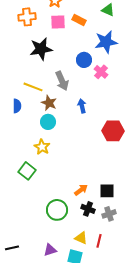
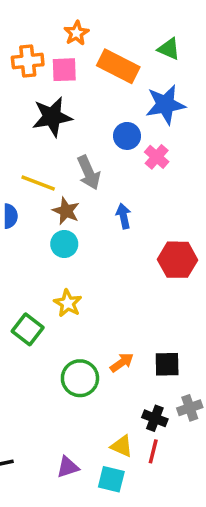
orange rectangle: (79, 20) -> (118, 66), size x1.6
pink square: (58, 22) -> (64, 70), moved
yellow star: (42, 147) -> (68, 303), moved
black cross: (88, 209) -> (155, 418), moved
green circle: (57, 210) -> (80, 378), moved
gray cross: (109, 214) -> (190, 408), moved

